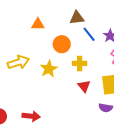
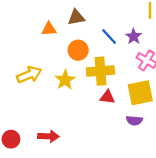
brown triangle: (77, 18) -> (76, 17), moved
yellow cross: (80, 63) -> (100, 71), size x1.6
red triangle: (84, 86) -> (107, 97), turned -40

